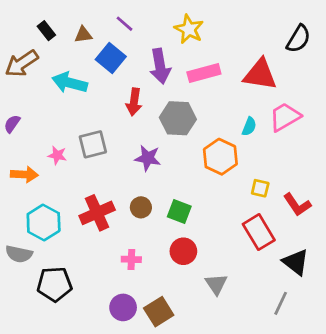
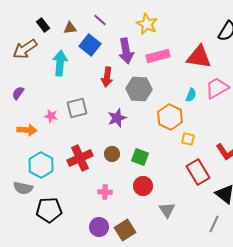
cyan arrow: (70, 83) -> (60, 63), turned 80
purple star: (148, 158) -> (117, 118), turned -30
yellow square: (260, 188) -> (188, 139), moved

